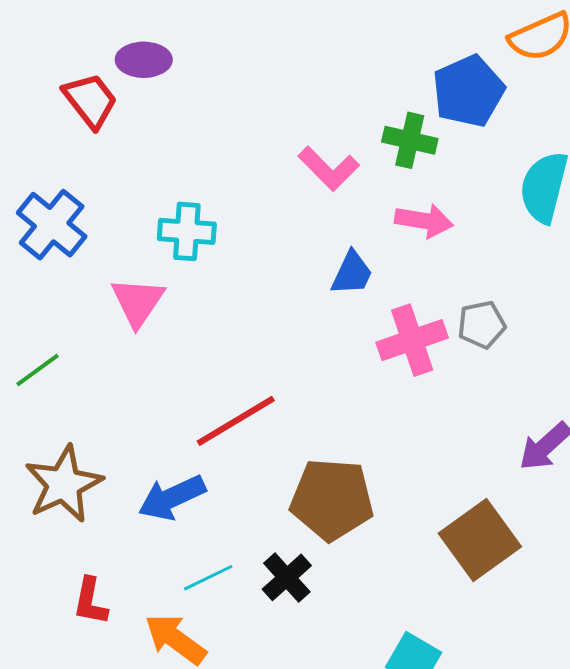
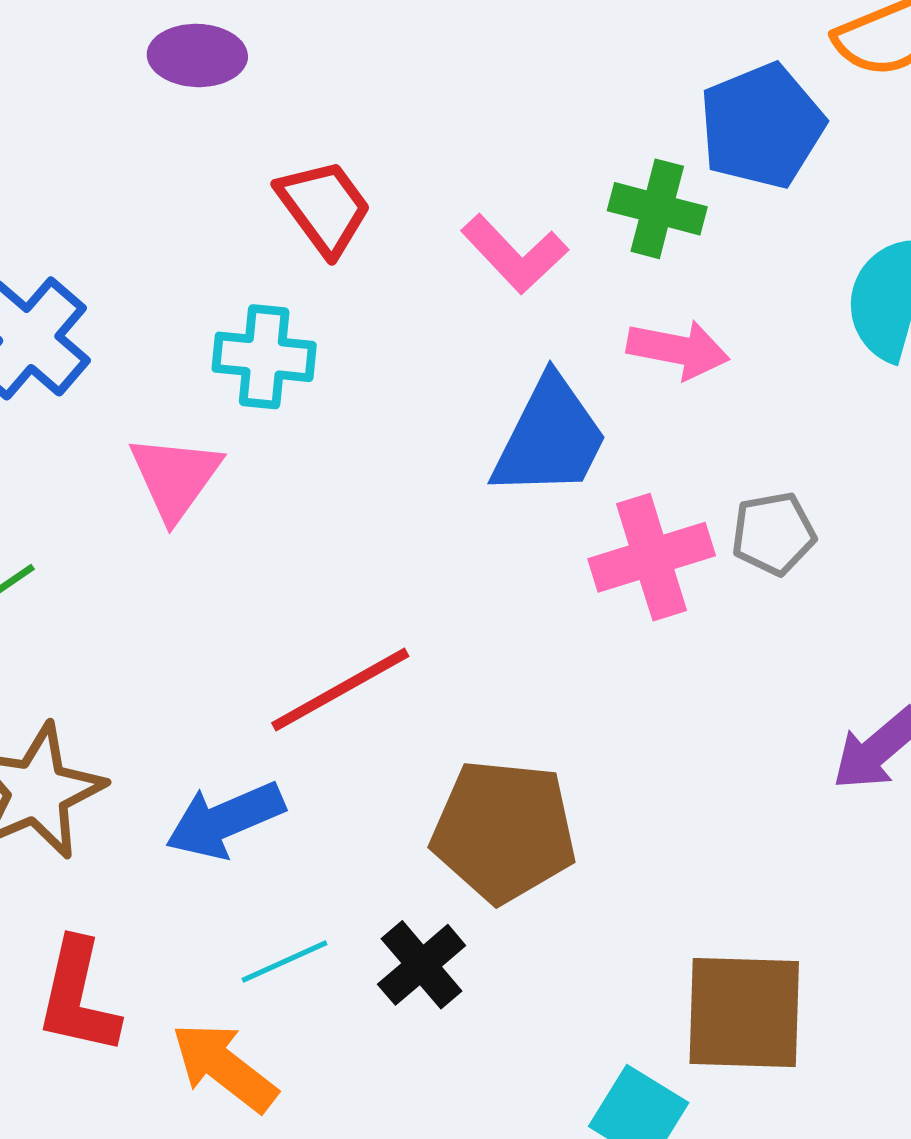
red trapezoid: (90, 100) -> (324, 207), moved
blue trapezoid: (352, 273) -> (550, 438), size x1.6
brown square: (480, 540) -> (744, 1012), moved, turned 36
red L-shape: (90, 601) -> (78, 997), size x1.4

